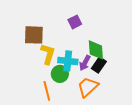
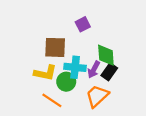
brown square: (34, 35) -> (55, 47), moved
yellow L-shape: (48, 54) -> (45, 73), moved, turned 85
orange line: (47, 91) -> (52, 100), turned -42

